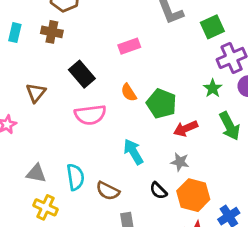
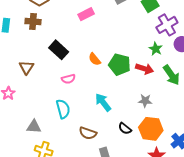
pink rectangle: (129, 46) -> (86, 14), moved
pink semicircle: (90, 115) -> (68, 79), size x0.6
red arrow: (186, 129) -> (144, 69), moved, turned -132
gray star: (180, 162) -> (145, 101), moved
cyan semicircle: (75, 177) -> (63, 109), moved

